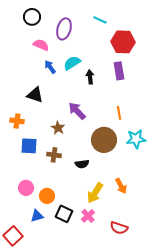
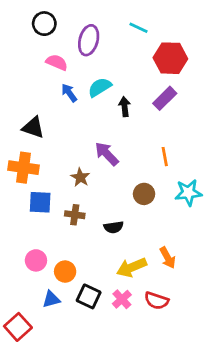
purple rectangle: (119, 71) -> (165, 98), turned 54
black triangle: (35, 95) -> (33, 127), moved
orange cross: (17, 121) -> (23, 168), size x1.5
brown circle: (104, 140) -> (144, 194), size x0.6
yellow arrow: (95, 193) -> (132, 267), turned 35
red semicircle: (119, 228) -> (156, 301), moved

